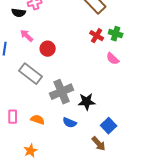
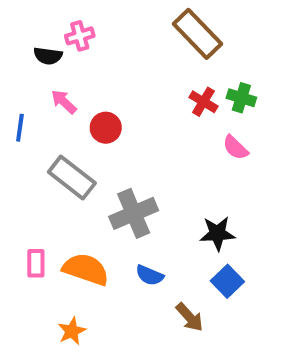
black star: (87, 102) -> (217, 233), moved
orange semicircle: (38, 120) -> (86, 269), size x1.6
brown arrow: (99, 144) -> (189, 317), moved

